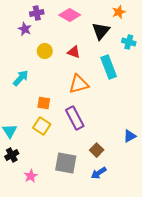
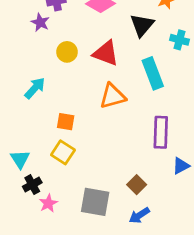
red triangle: (74, 52) -> (106, 53), size x1.5
purple rectangle: (75, 118) -> (161, 132), moved, turned 30
black cross: (12, 155) -> (32, 185), moved
pink star: (31, 176) -> (48, 203), moved

